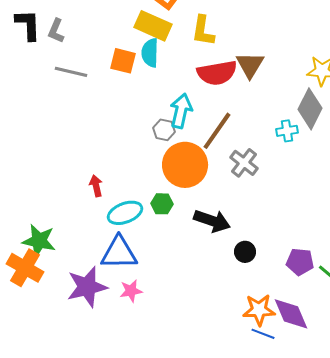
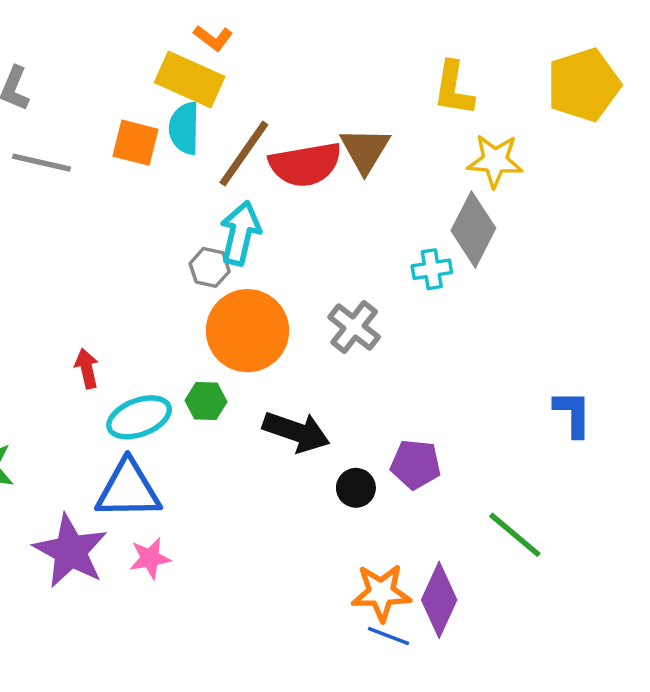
yellow L-shape: (203, 31) -> (453, 89), moved
brown line: (217, 131) -> (244, 154), moved
purple pentagon: (300, 262) -> (416, 464), moved
purple star: (87, 287) -> (70, 551), turned -30
purple diamond: (291, 314) -> (439, 600), turned 48

